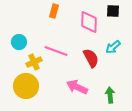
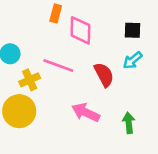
black square: (113, 11) -> (133, 30), moved
pink diamond: (89, 22) -> (80, 30), moved

